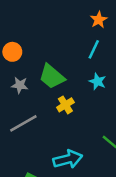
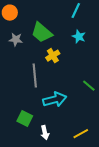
gray line: (23, 123) -> (35, 76), moved, turned -65

